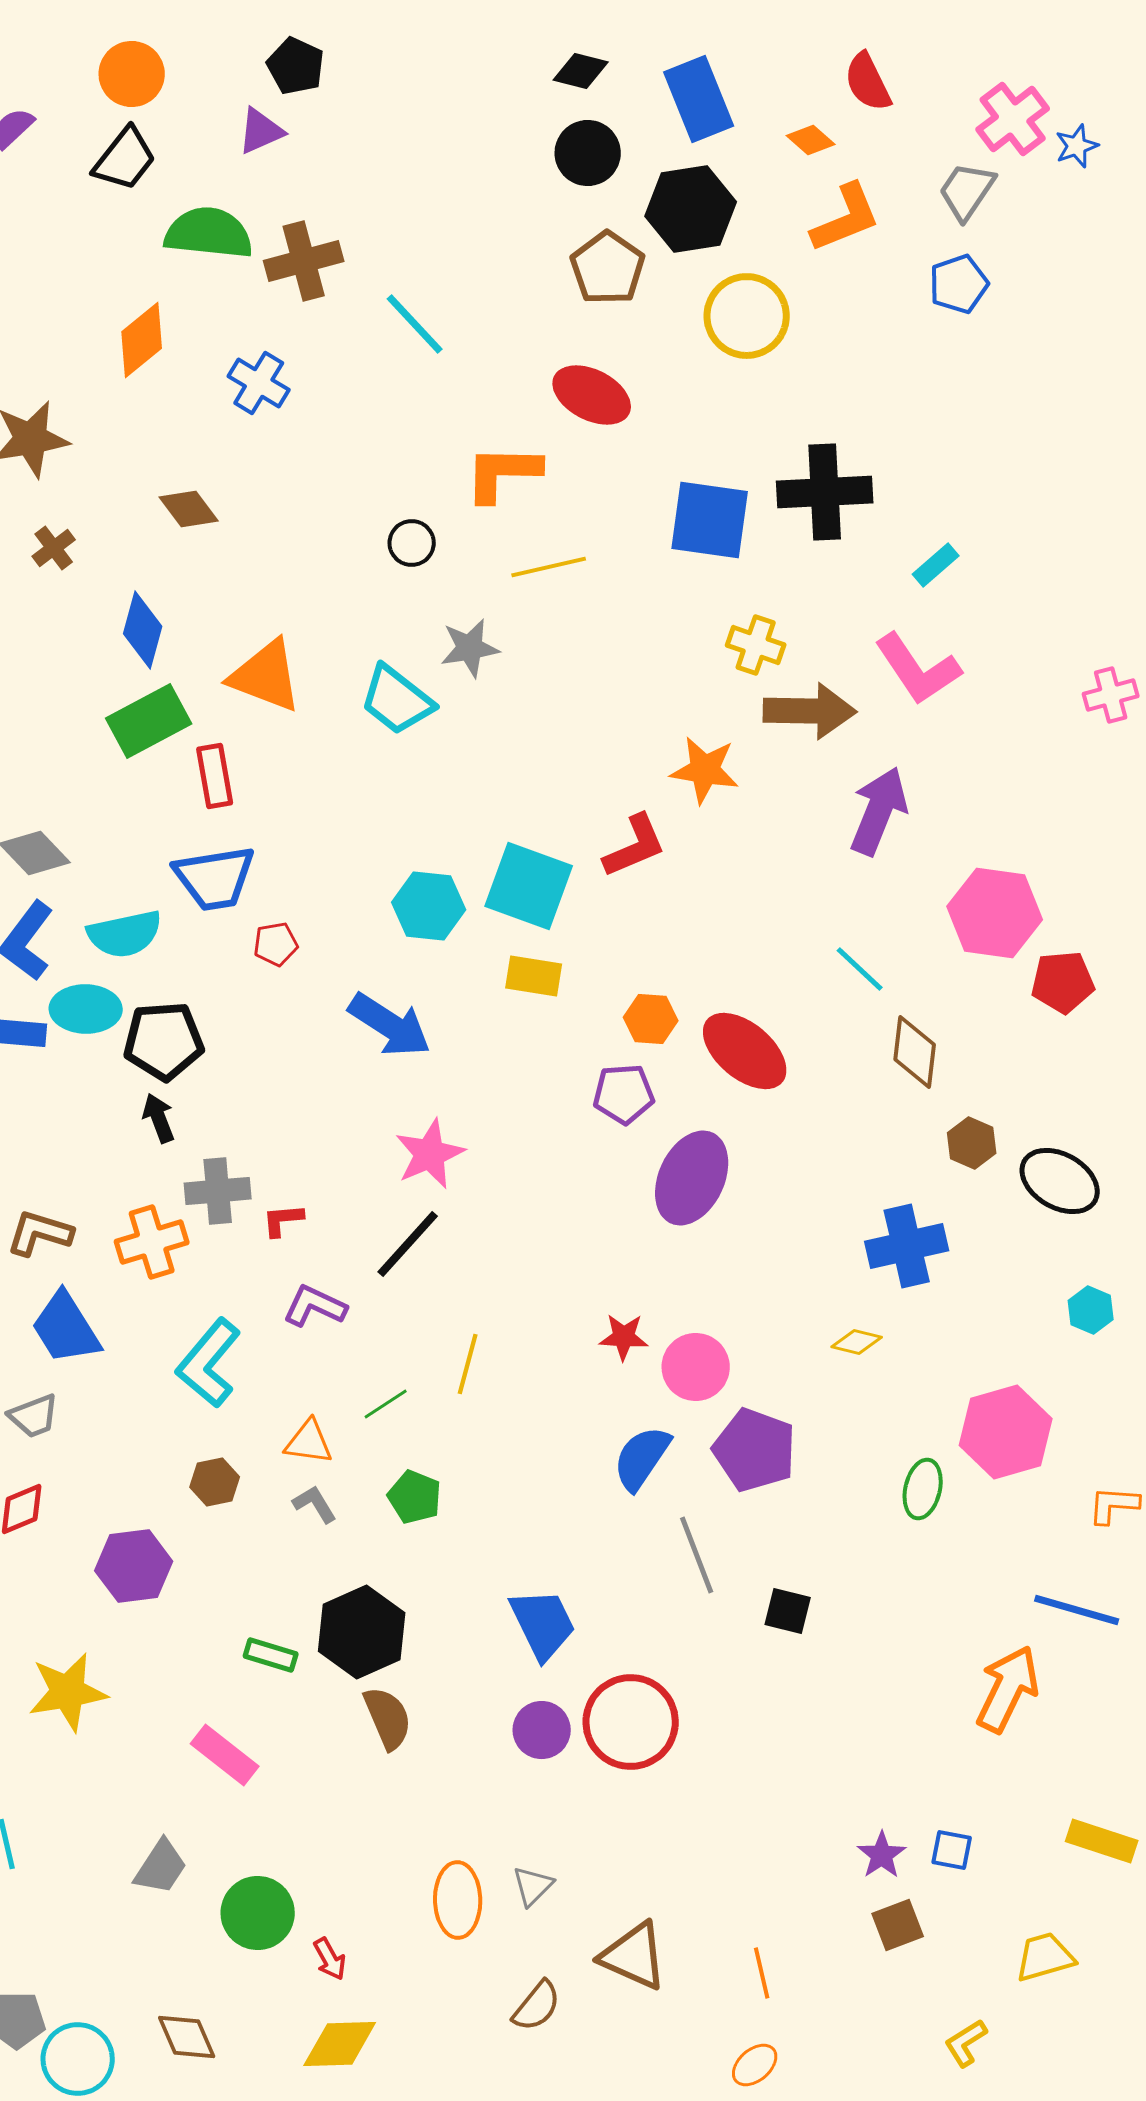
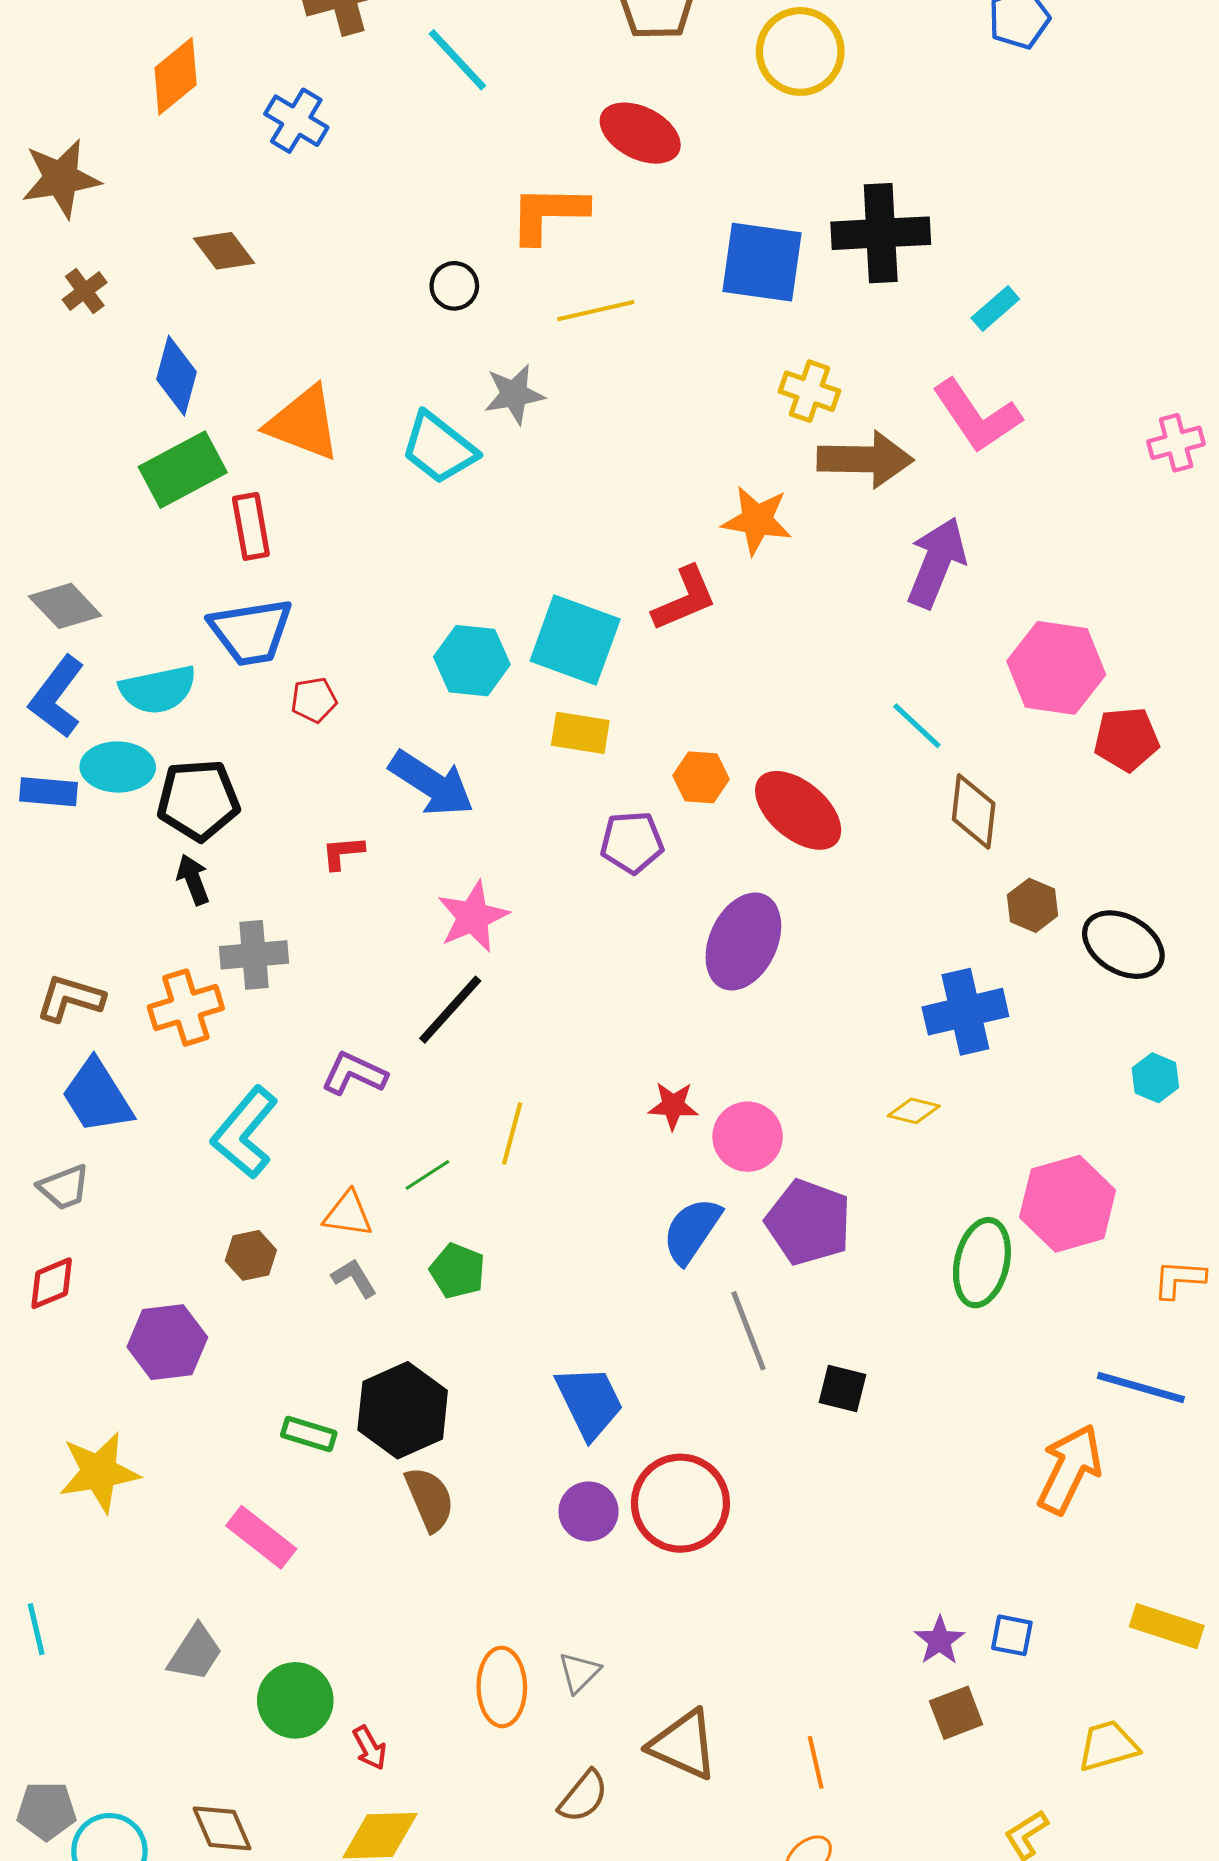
purple pentagon: (624, 1094) -> (632, 842), moved
red L-shape: (283, 1220) -> (343, 853), moved
green ellipse: (923, 1489) -> (982, 1263), size x1.4

